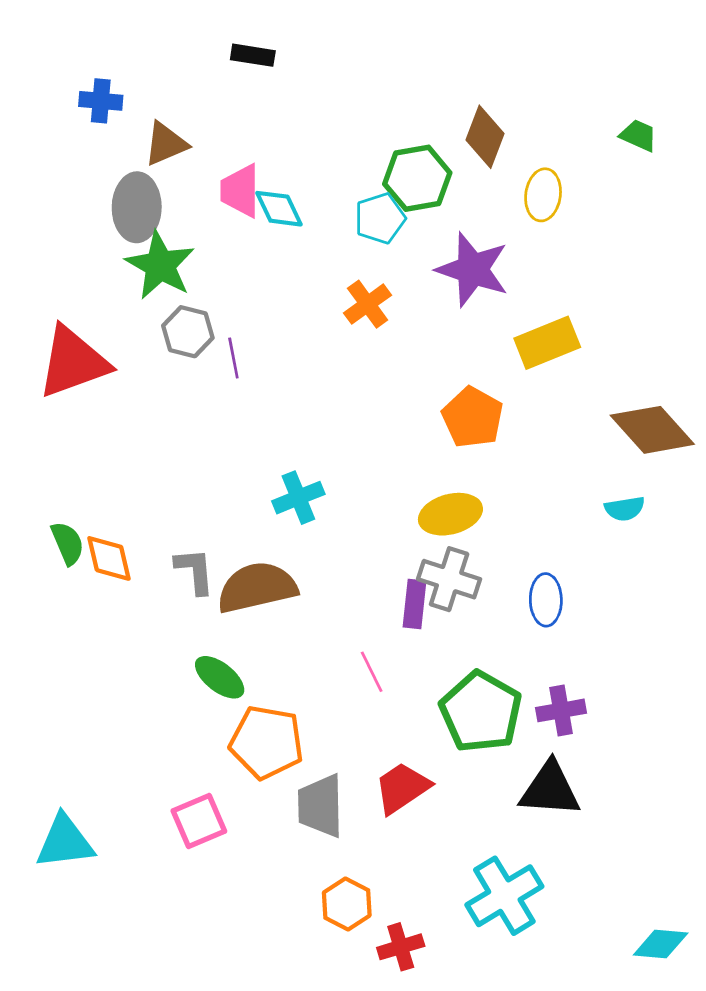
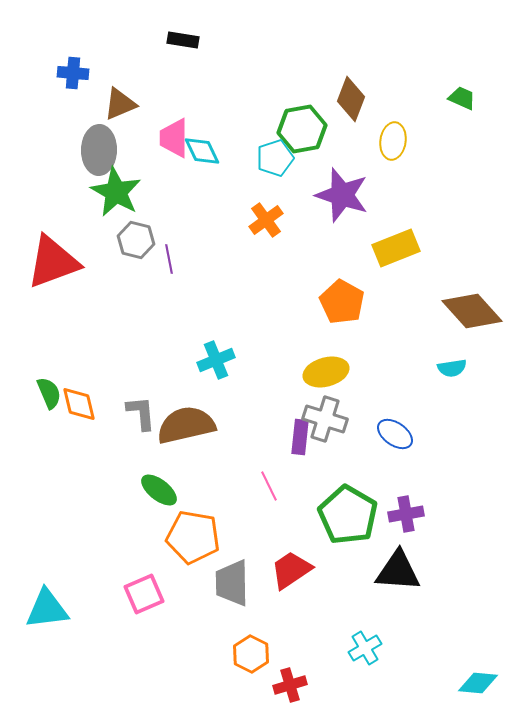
blue ellipse: (546, 600) -> (395, 434), turned -54
cyan cross: (504, 896) -> (365, 648), size x0.6

